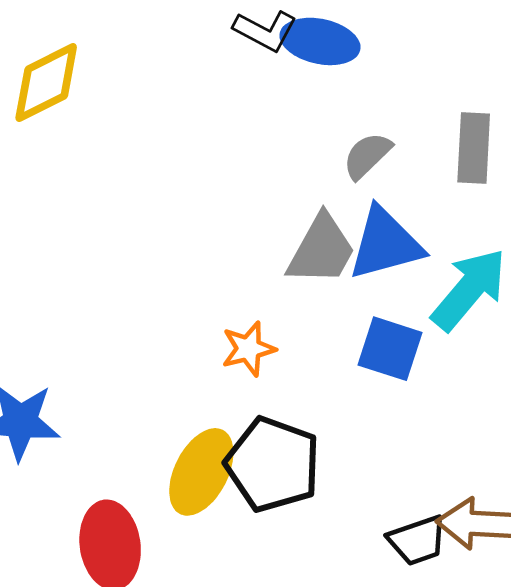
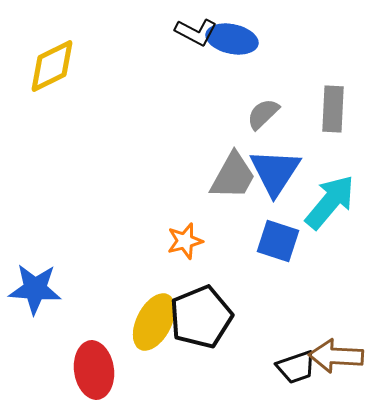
blue triangle: (385, 244) -> (275, 172), turned -42
black pentagon: (273, 464) -> (201, 317), turned 30

